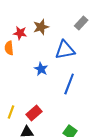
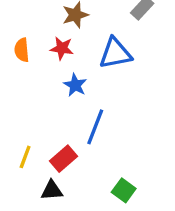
red star: (20, 33) -> (62, 48), moved
blue line: (69, 84) -> (95, 127), moved

